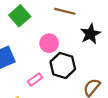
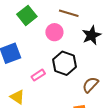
pink circle: (49, 43) -> (54, 32), moved

